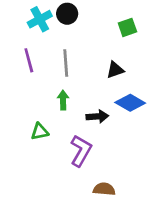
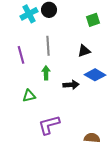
purple line: (29, 60) -> (21, 55), moved
purple L-shape: (81, 151) -> (49, 125), moved, turned -135
brown semicircle: (104, 189) -> (92, 138), moved

